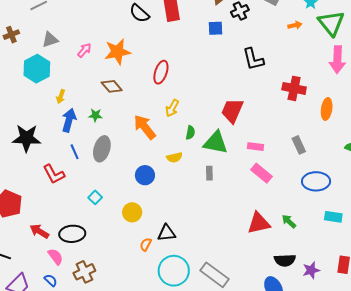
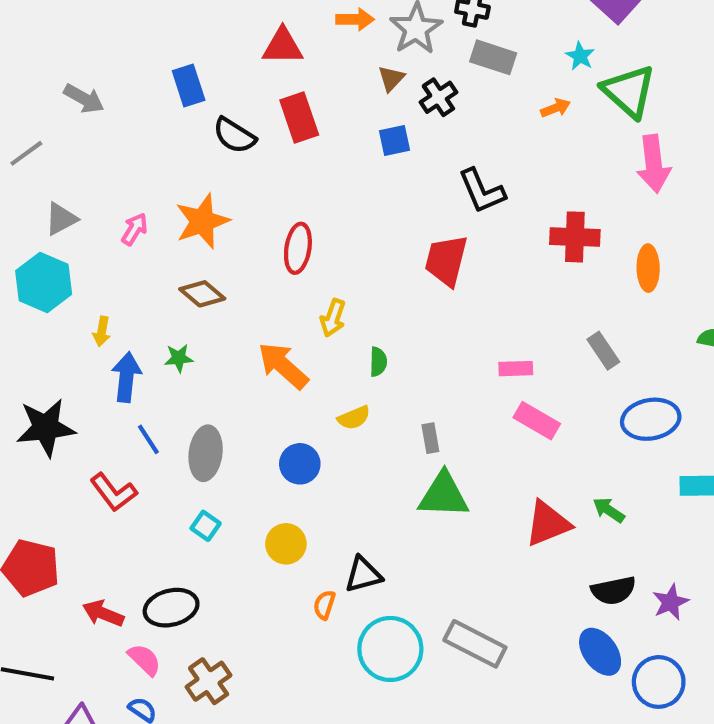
red trapezoid: (232, 111) -> (446, 260), moved
green triangle: (216, 143) -> (444, 495), moved
gray ellipse: (102, 149) -> (206, 453), moved

